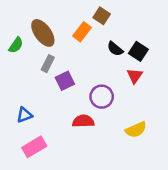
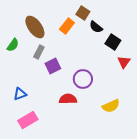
green semicircle: (16, 45) -> (13, 45), moved
black semicircle: (115, 49) -> (96, 27), moved
red triangle: (135, 76) -> (124, 62), moved

